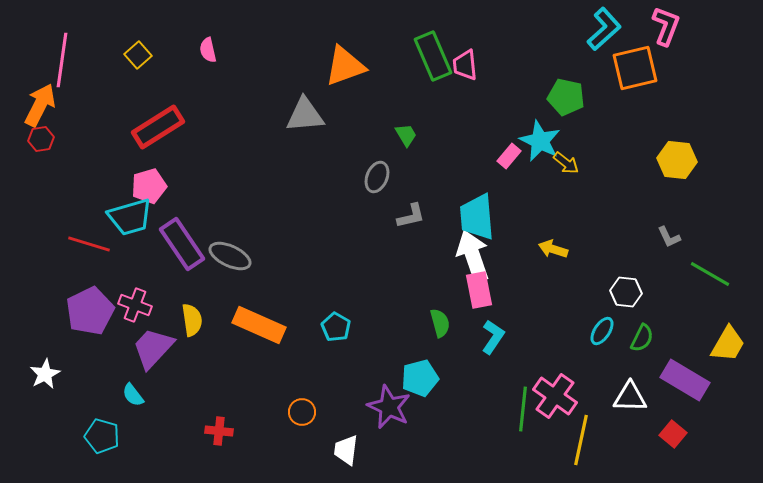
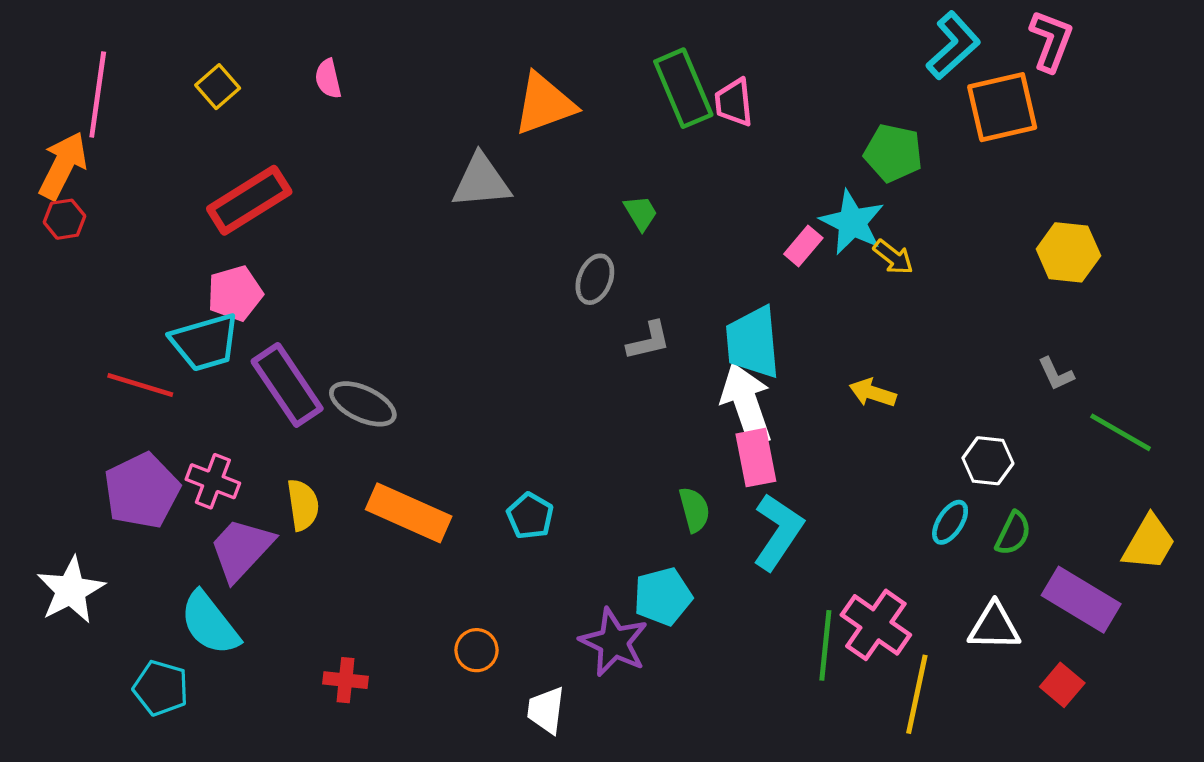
cyan L-shape: (493, 337) -> (778, 532), size x1.4
white star: (45, 374) -> (71, 590), size x1.4
cyan semicircle: (133, 395) -> (210, 623), size x1.8

